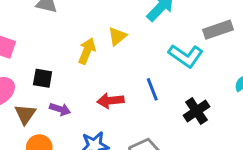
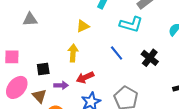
yellow triangle: (117, 36) -> (83, 26), turned 32
yellow arrow: (87, 51) -> (73, 53), moved
red arrow: (110, 101) -> (85, 77), moved

